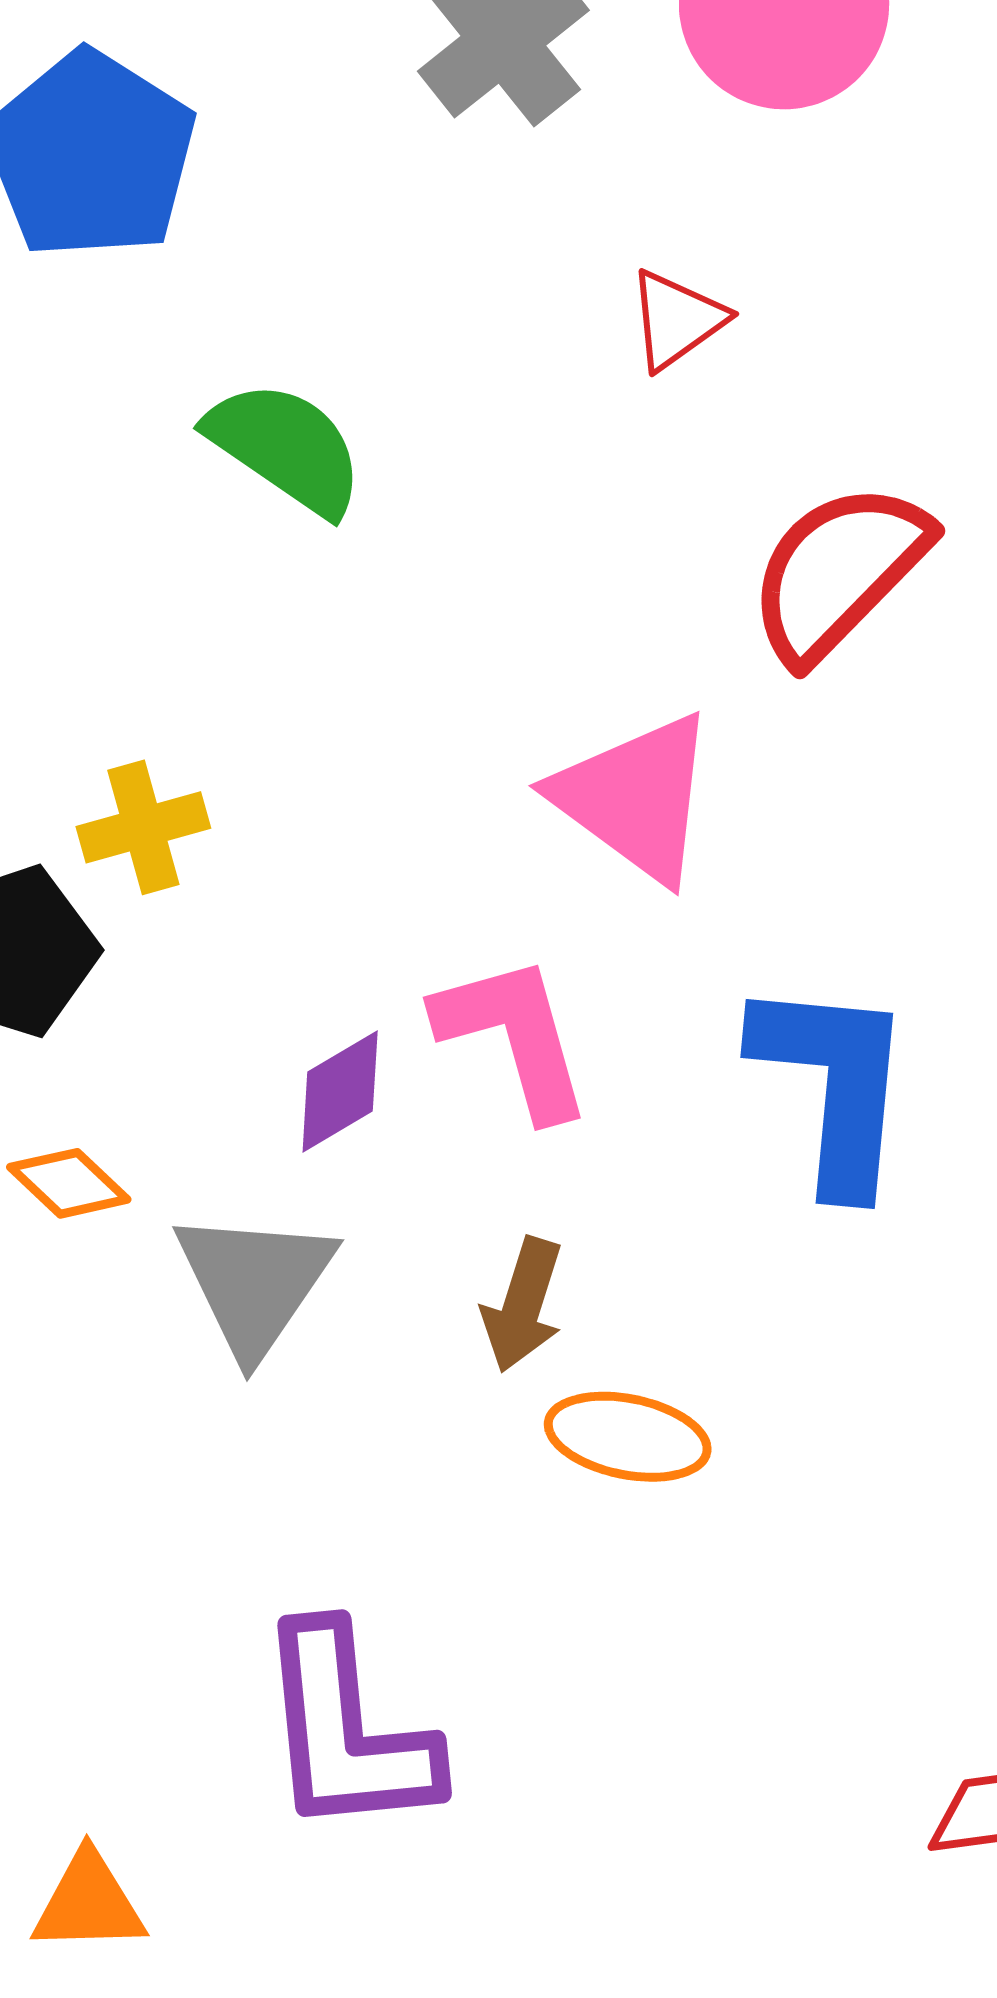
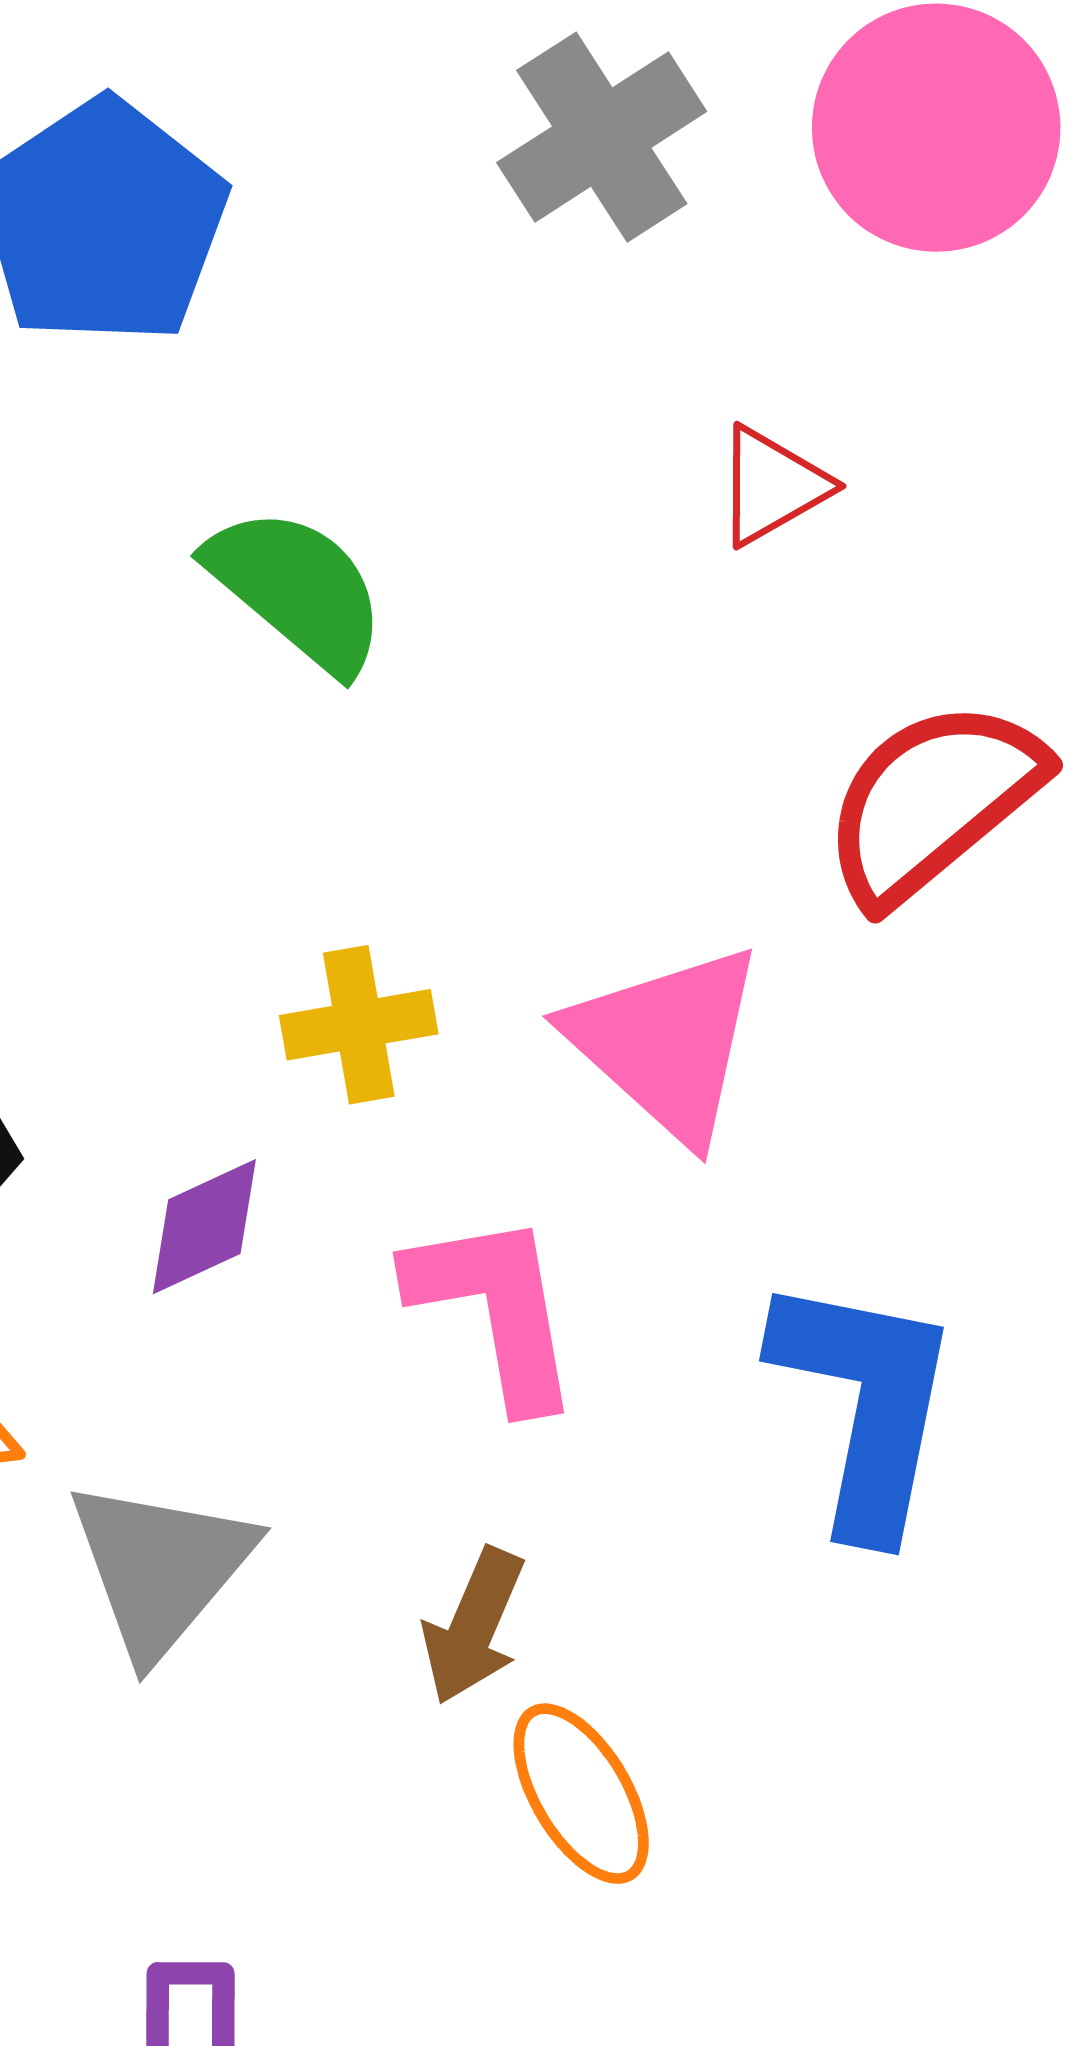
yellow cross: (143, 827) -> (359, 1025), moved
purple diamond: (340, 1091) -> (204, 1227), moved
orange ellipse: (628, 1437) -> (581, 1794), turned 42

